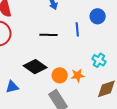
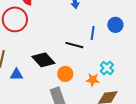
black line: (49, 35) -> (74, 45), moved
orange star: (78, 75) -> (93, 80), moved

